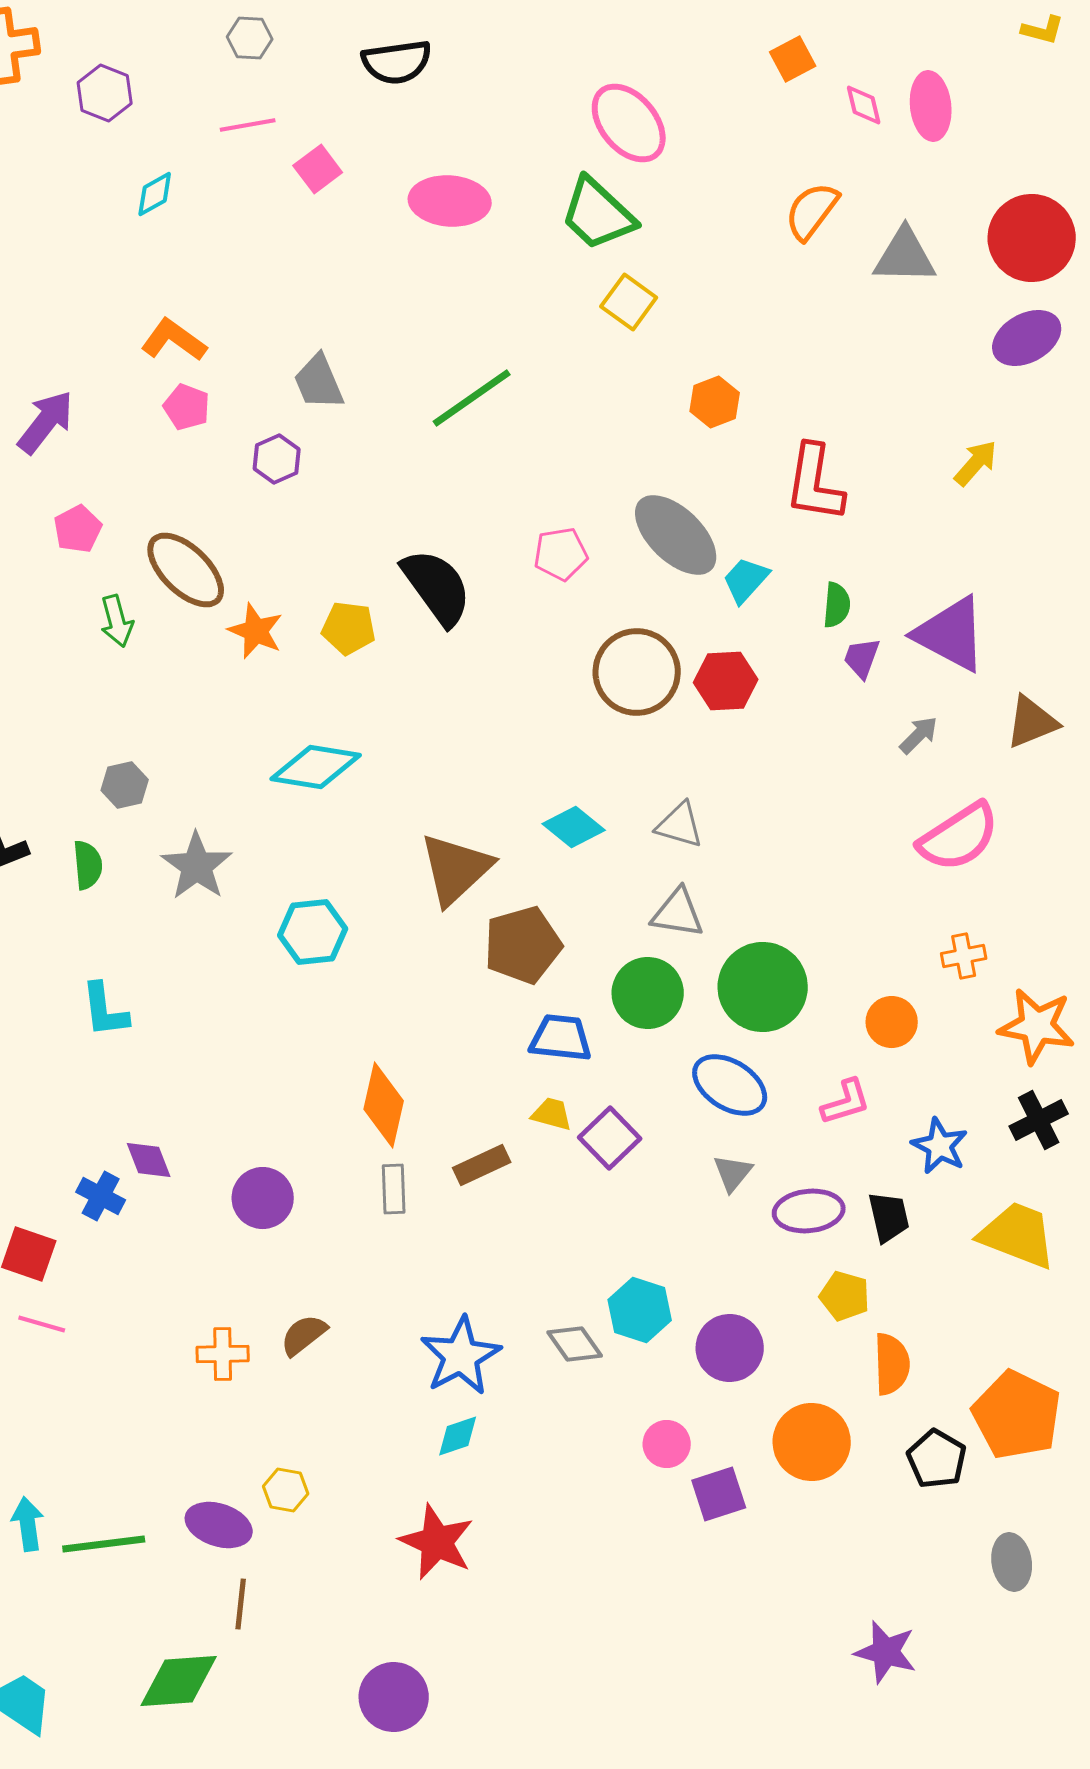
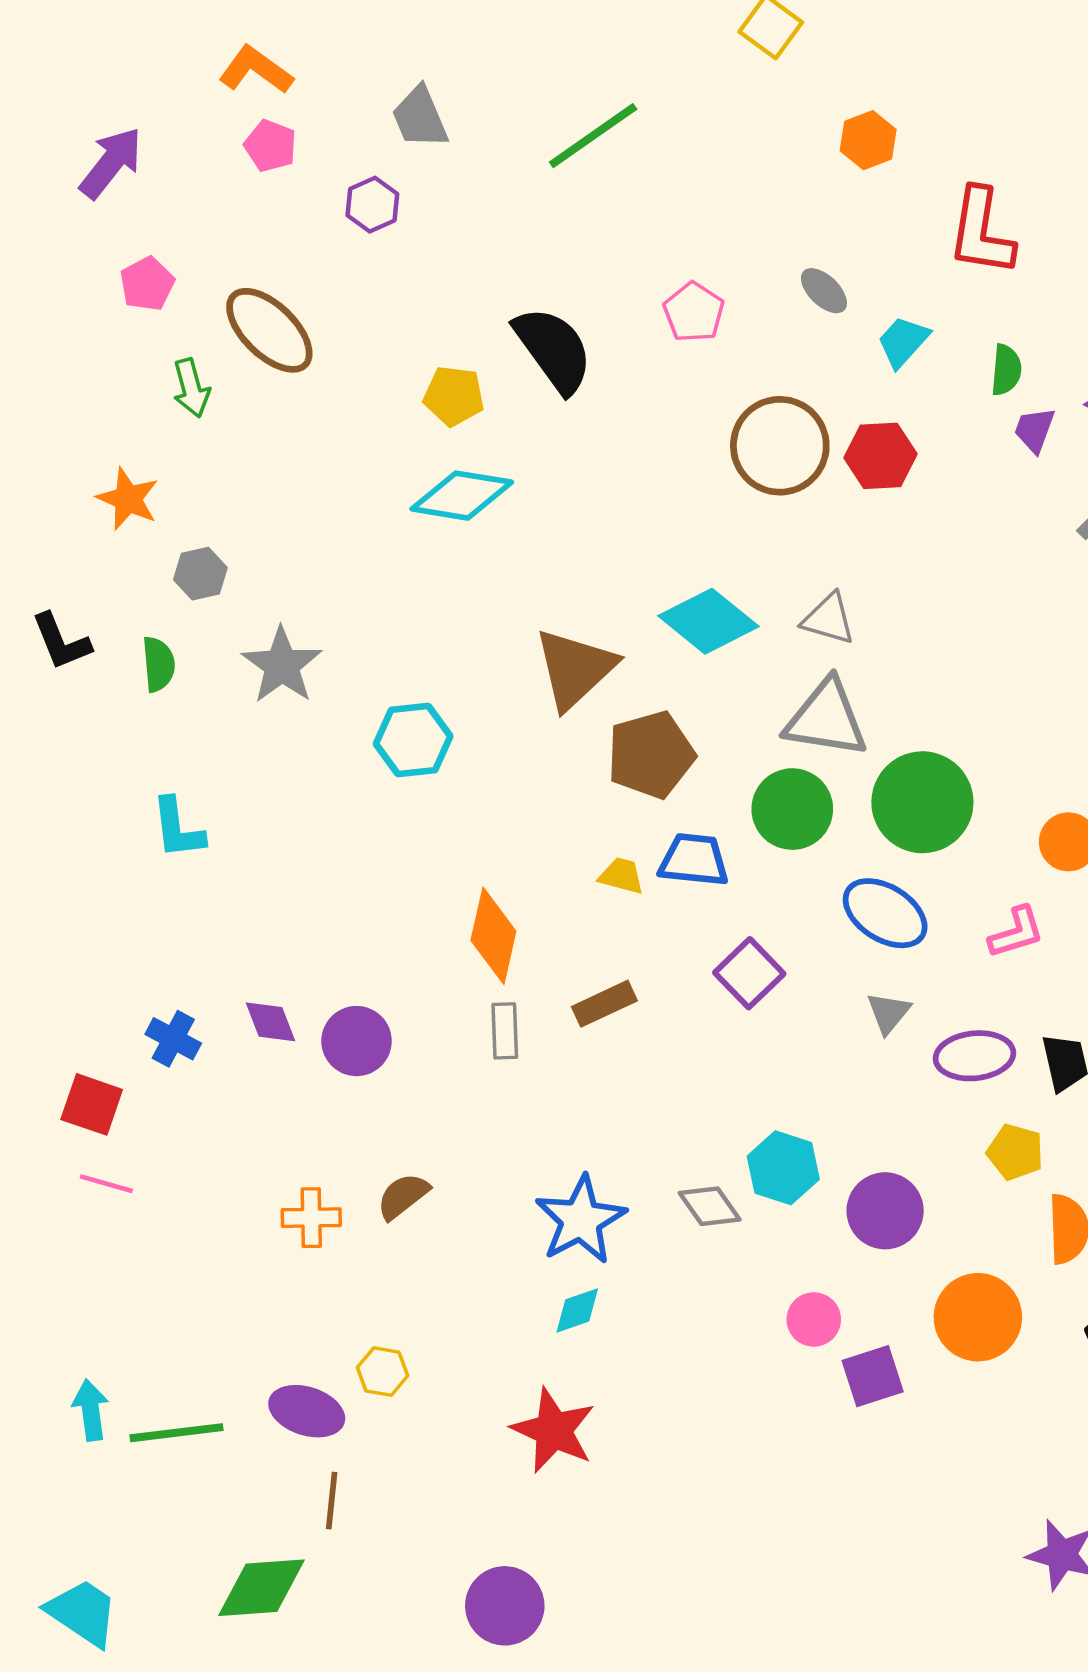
gray ellipse: (676, 535) -> (824, 291), size x0.5
pink pentagon: (561, 554) -> (694, 312), turned -30
orange star: (256, 631) -> (128, 499), moved
cyan diamond: (316, 767) -> (462, 496), moved
cyan diamond: (574, 827) -> (709, 621), size x1.4
gray triangle: (678, 913) -> (826, 718), size x1.4
yellow trapezoid: (552, 1114) -> (621, 876), moved
purple diamond: (149, 1160) -> (271, 1022), moved

